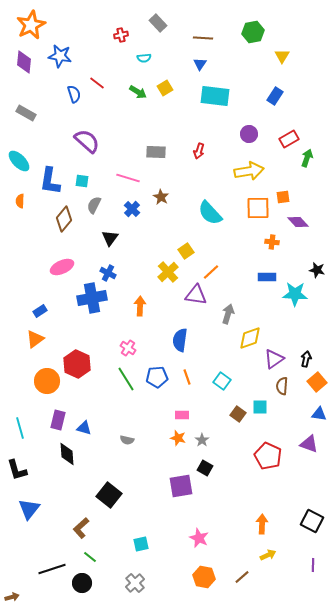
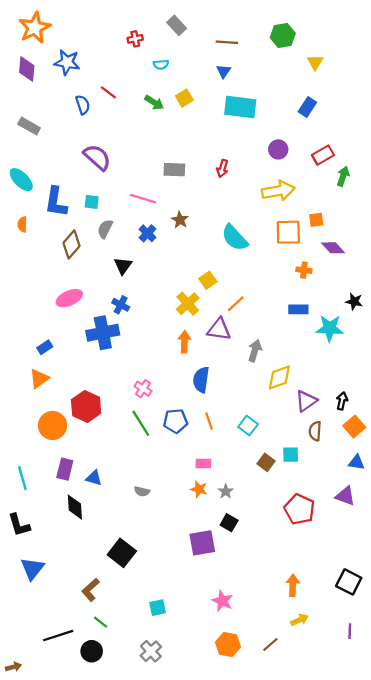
orange arrow: (140, 306) -> (184, 342), moved

